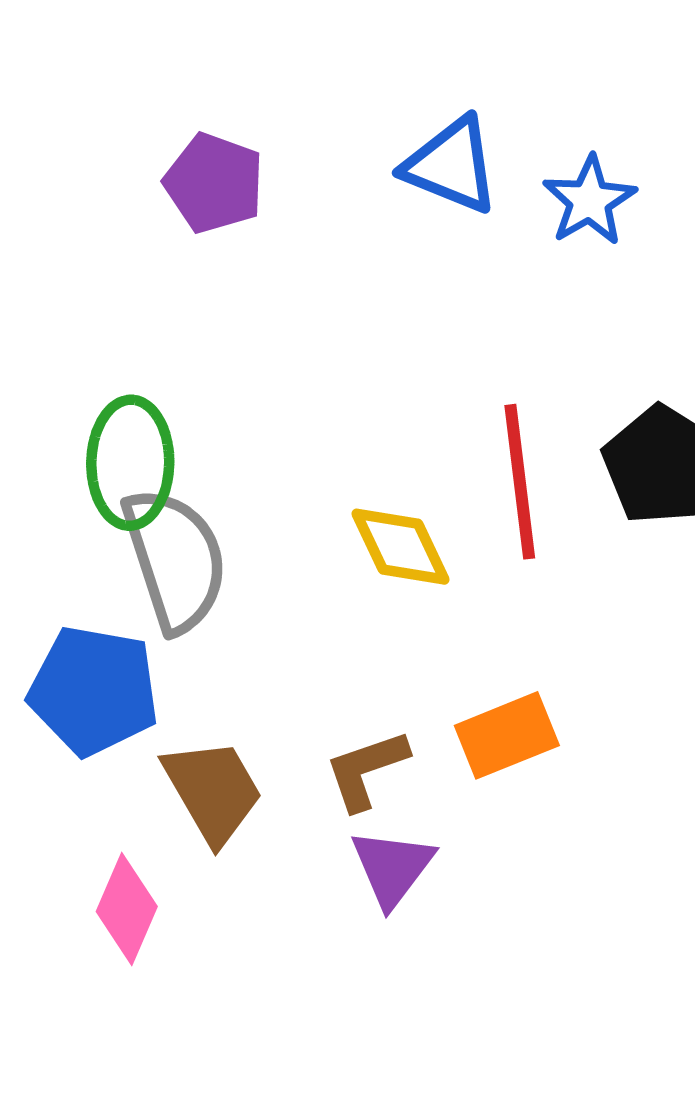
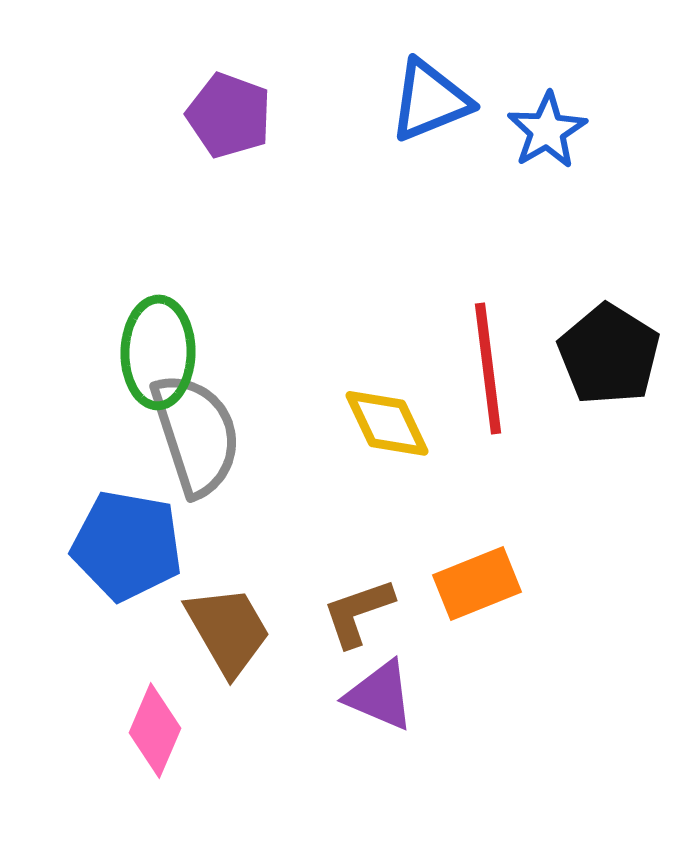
blue triangle: (451, 165) -> (430, 100), turned -44
purple triangle: (392, 868) -> (380, 695), turned -44

